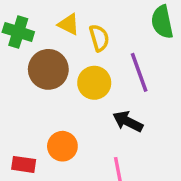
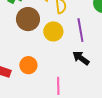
black arrow: (128, 121) -> (81, 58), moved

